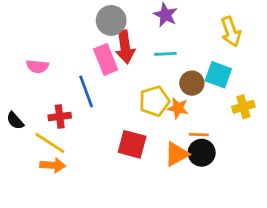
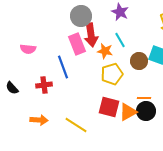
cyan line: (165, 54) -> (120, 40), turned 63
orange star: (178, 108) -> (105, 51), moved
yellow line: (50, 143) -> (76, 125), moved
red square: (132, 144) -> (109, 107), moved

